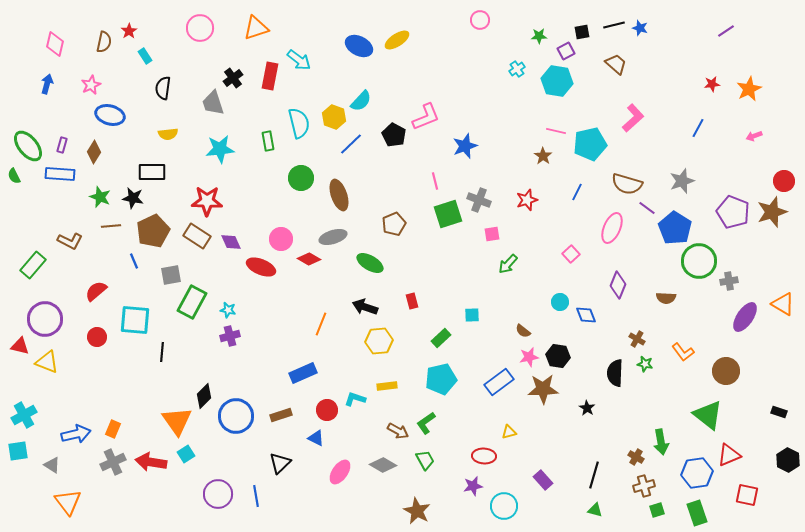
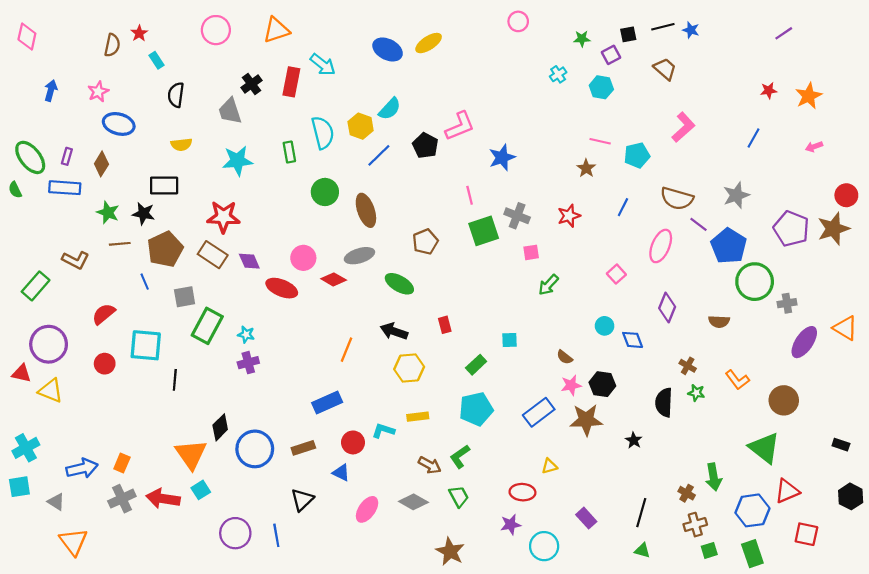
pink diamond: (55, 44) -> (27, 37), moved
cyan hexagon: (557, 81) -> (601, 87), size x0.7
cyan pentagon: (590, 144) -> (637, 155), size x0.7

